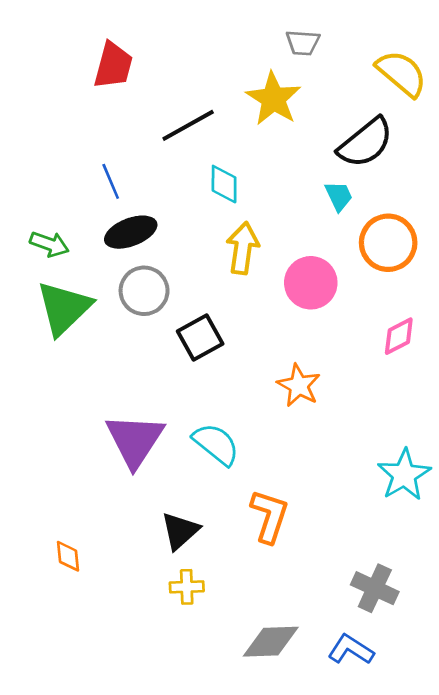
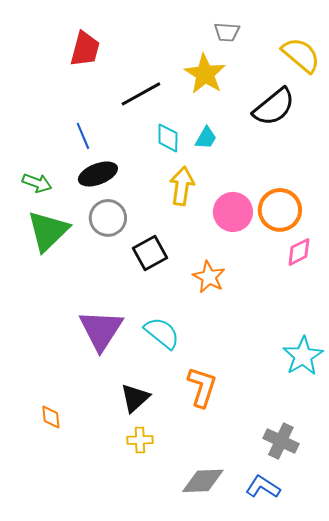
cyan trapezoid: (339, 196) -> (206, 138), moved, turned 55
orange circle: (388, 243) -> (280, 210), moved
orange star: (299, 385) -> (209, 277), moved

